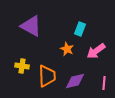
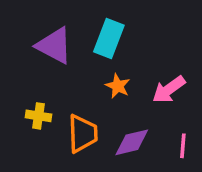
cyan rectangle: (80, 29) -> (109, 38), moved, size x1.5

